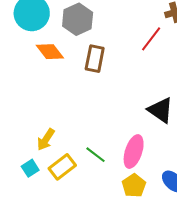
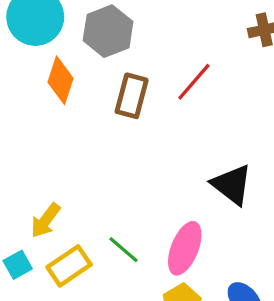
red line: (151, 39) -> (194, 82), moved
orange diamond: (50, 52) -> (60, 80), turned 52

